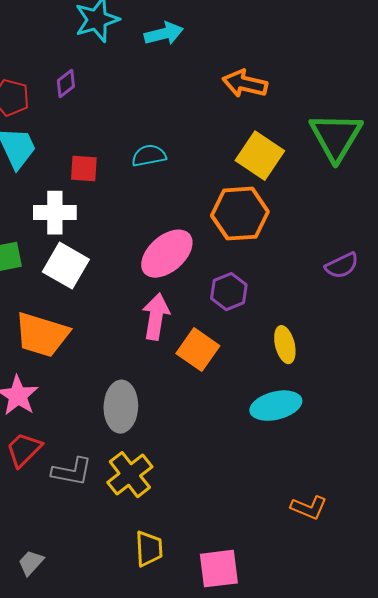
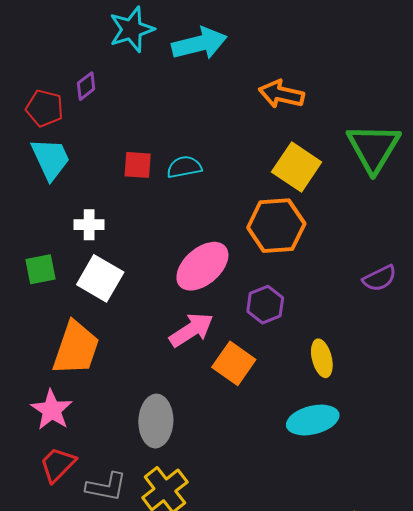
cyan arrow: (164, 34) -> (199, 44), size x1.4
purple diamond: (66, 84) -> (86, 86), moved
red square: (84, 169) -> (138, 165), moved
white cross: (55, 213) -> (89, 225), size x0.7
pink arrow: (156, 317) -> (191, 330), turned 48
orange trapezoid: (42, 335) -> (76, 348), turned -88

